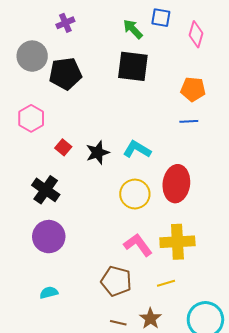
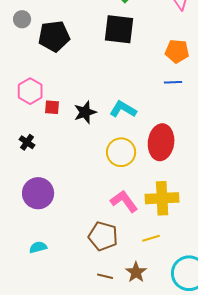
gray circle: (32, 56) -> (22, 19), size x0.6
pink hexagon: (31, 118) -> (30, 91), moved
red square: (63, 147) -> (52, 107), turned -35
black cross: (46, 190) -> (27, 142), moved, size x0.6

